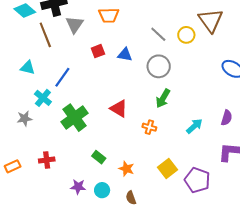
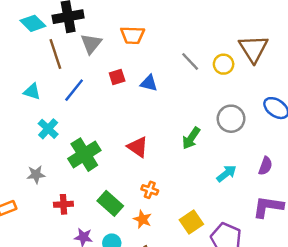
gray circle: (159, 66) -> (231, 119), moved
blue line: (62, 77) -> (74, 90), moved
gray star: (25, 119) -> (36, 175), moved
orange cross: (149, 127) -> (150, 190), moved
green rectangle: (99, 157) -> (110, 203), size x1.5
red cross: (47, 160) -> (63, 204), moved

